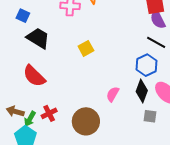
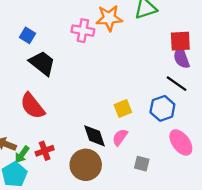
yellow square: (86, 48) -> (123, 109), moved
black diamond: (142, 91) -> (95, 136), moved, turned -45
gray square: (150, 116) -> (142, 164), moved

